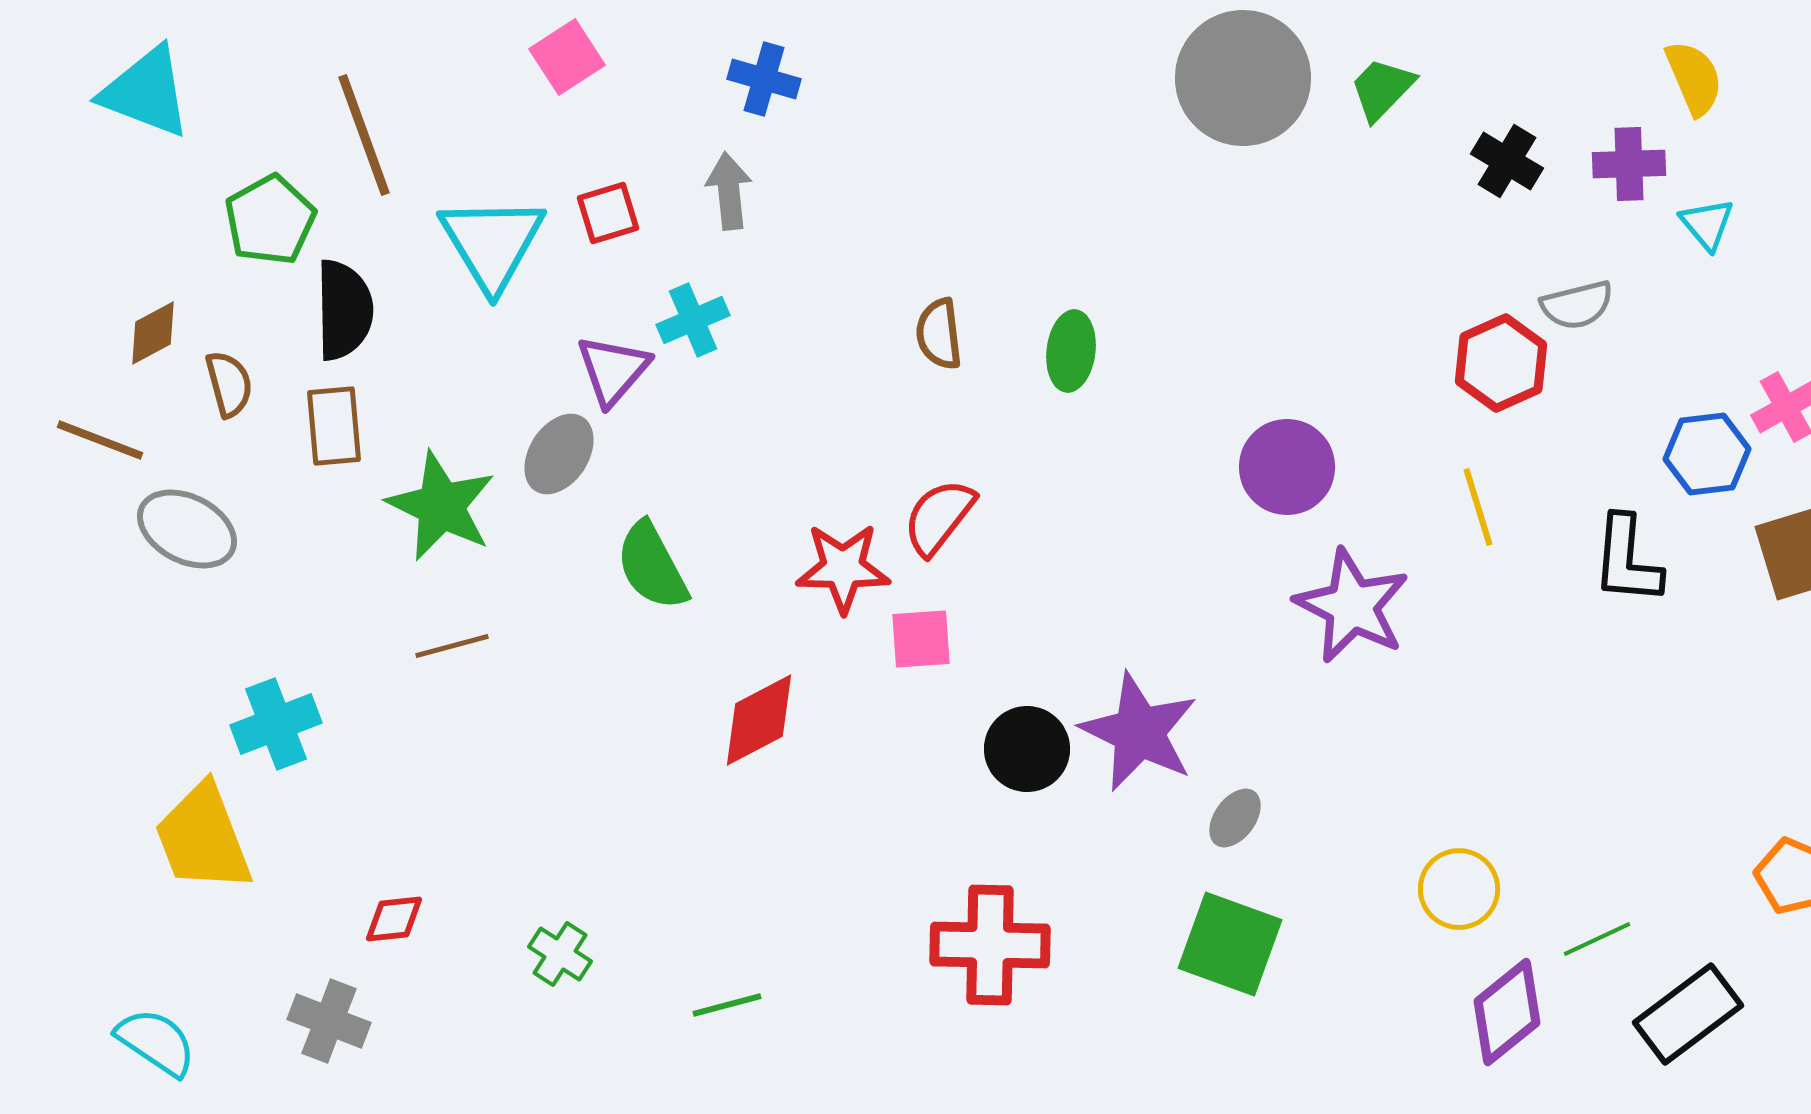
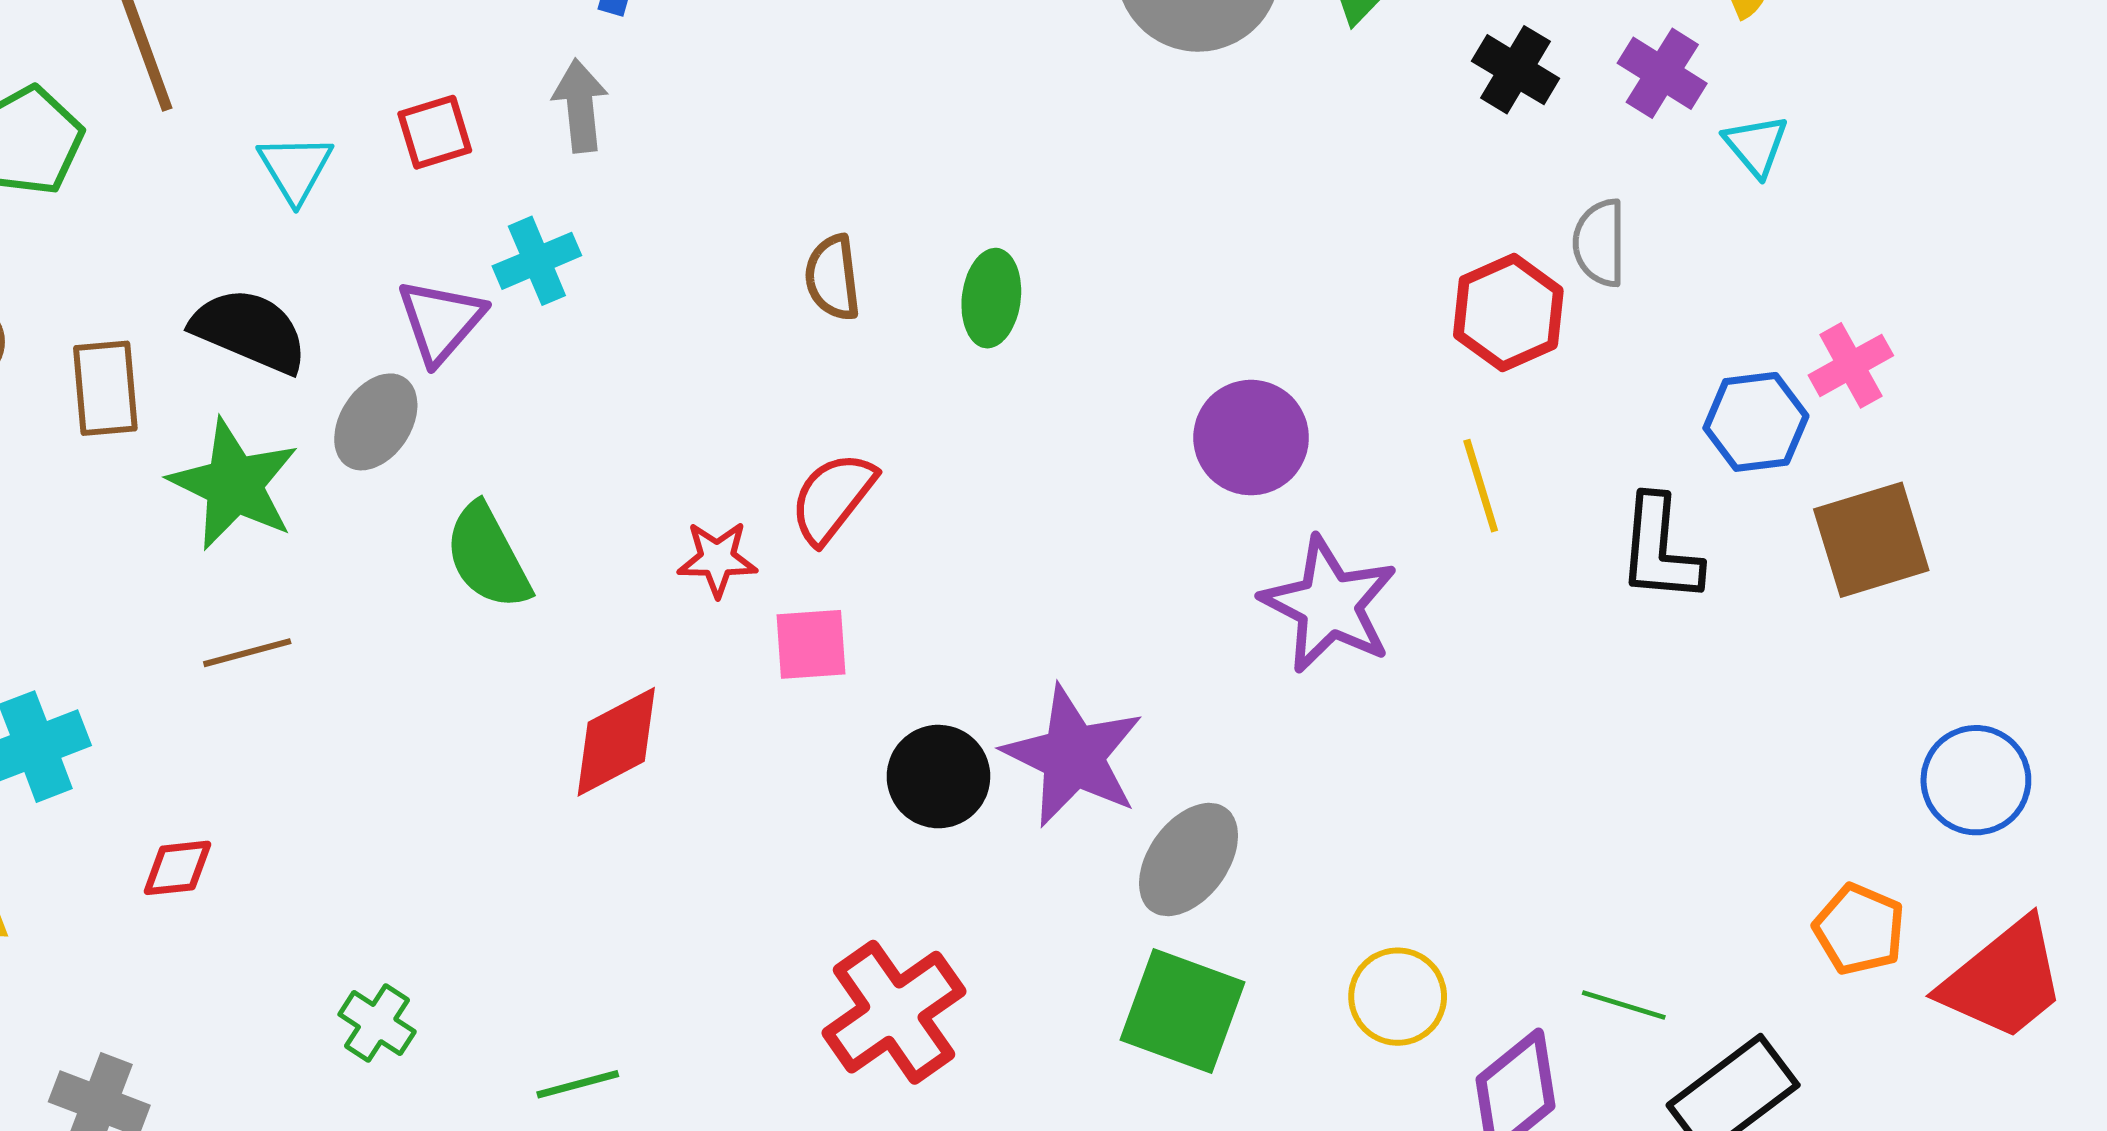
purple cross: (1629, 164) -> (1662, 73), turned 34
cyan triangle: (492, 243) -> (295, 168), size x0.6
gray semicircle: (1577, 305) -> (1600, 243), turned 104
black semicircle: (344, 310) -> (250, 331), moved, turned -66
red star: (843, 568) -> (717, 559), size x0.7
gray ellipse: (1235, 818) -> (1189, 860), size x1.6
yellow circle: (1459, 889) -> (1398, 997), moved
red diamond: (394, 919) -> (177, 868), moved
green line: (1597, 939) -> (1624, 1005), turned 42
red cross: (990, 945) -> (894, 1012), turned -36

